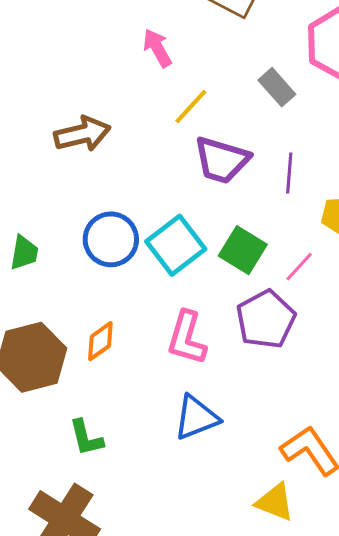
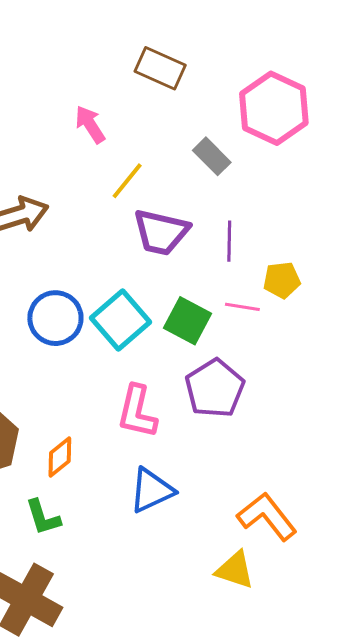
pink line: (299, 267) -> (242, 307), moved, turned 60
orange diamond: (100, 341) -> (60, 457), moved

